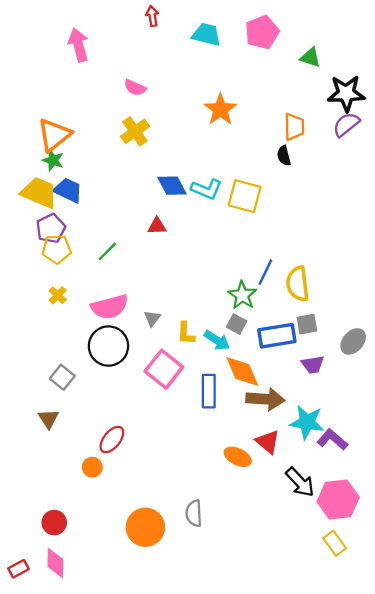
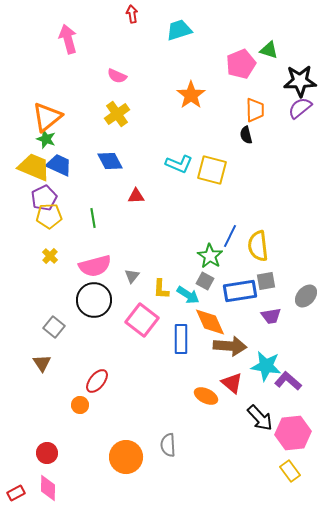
pink pentagon: (262, 32) -> (241, 64), moved
cyan trapezoid: (207, 34) -> (179, 30), turned -32
blue diamond: (172, 186) -> (110, 161), moved
green line: (107, 251) -> (93, 218), turned -54

